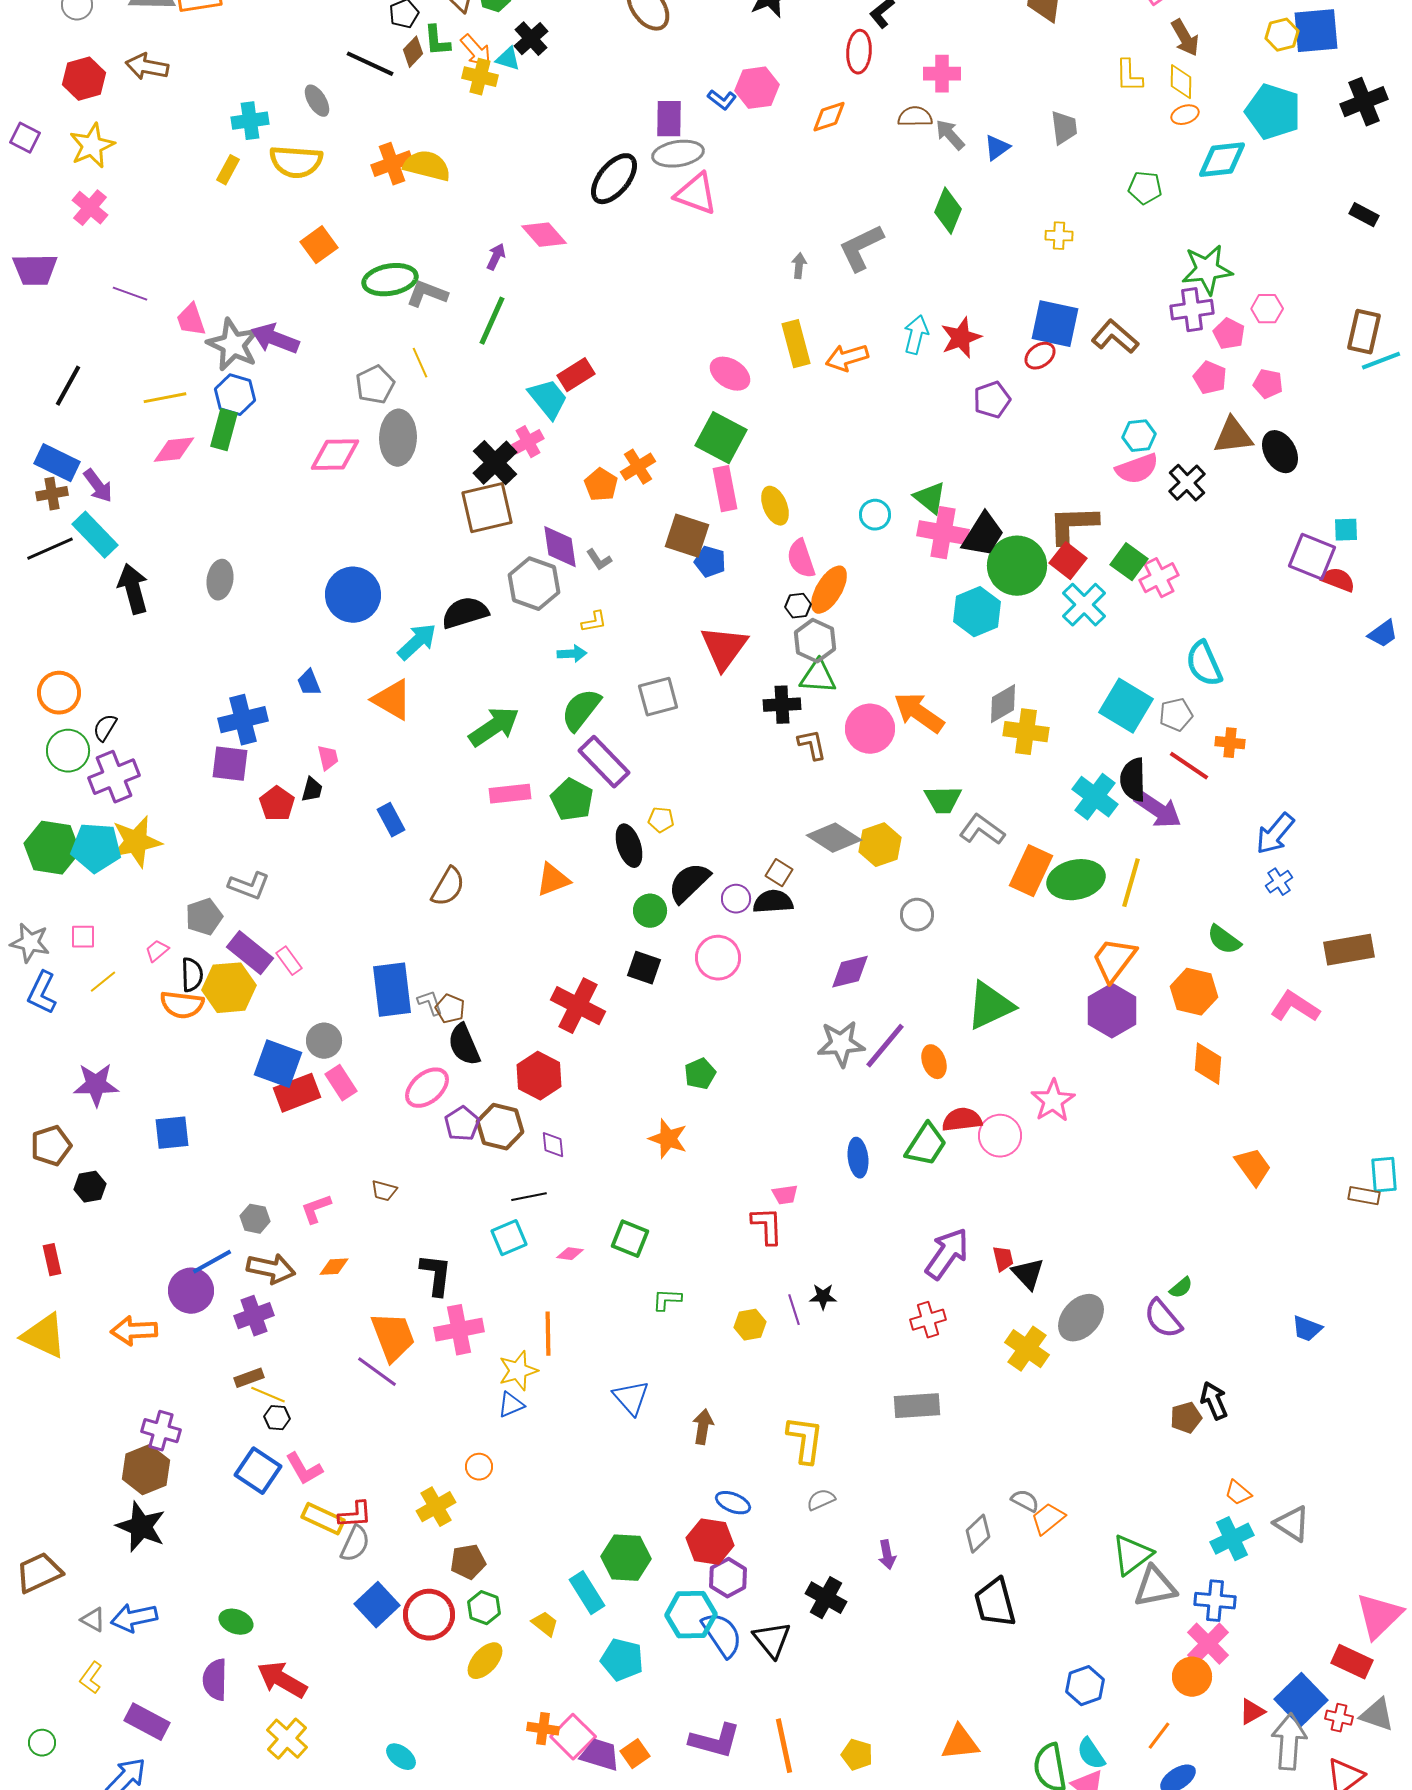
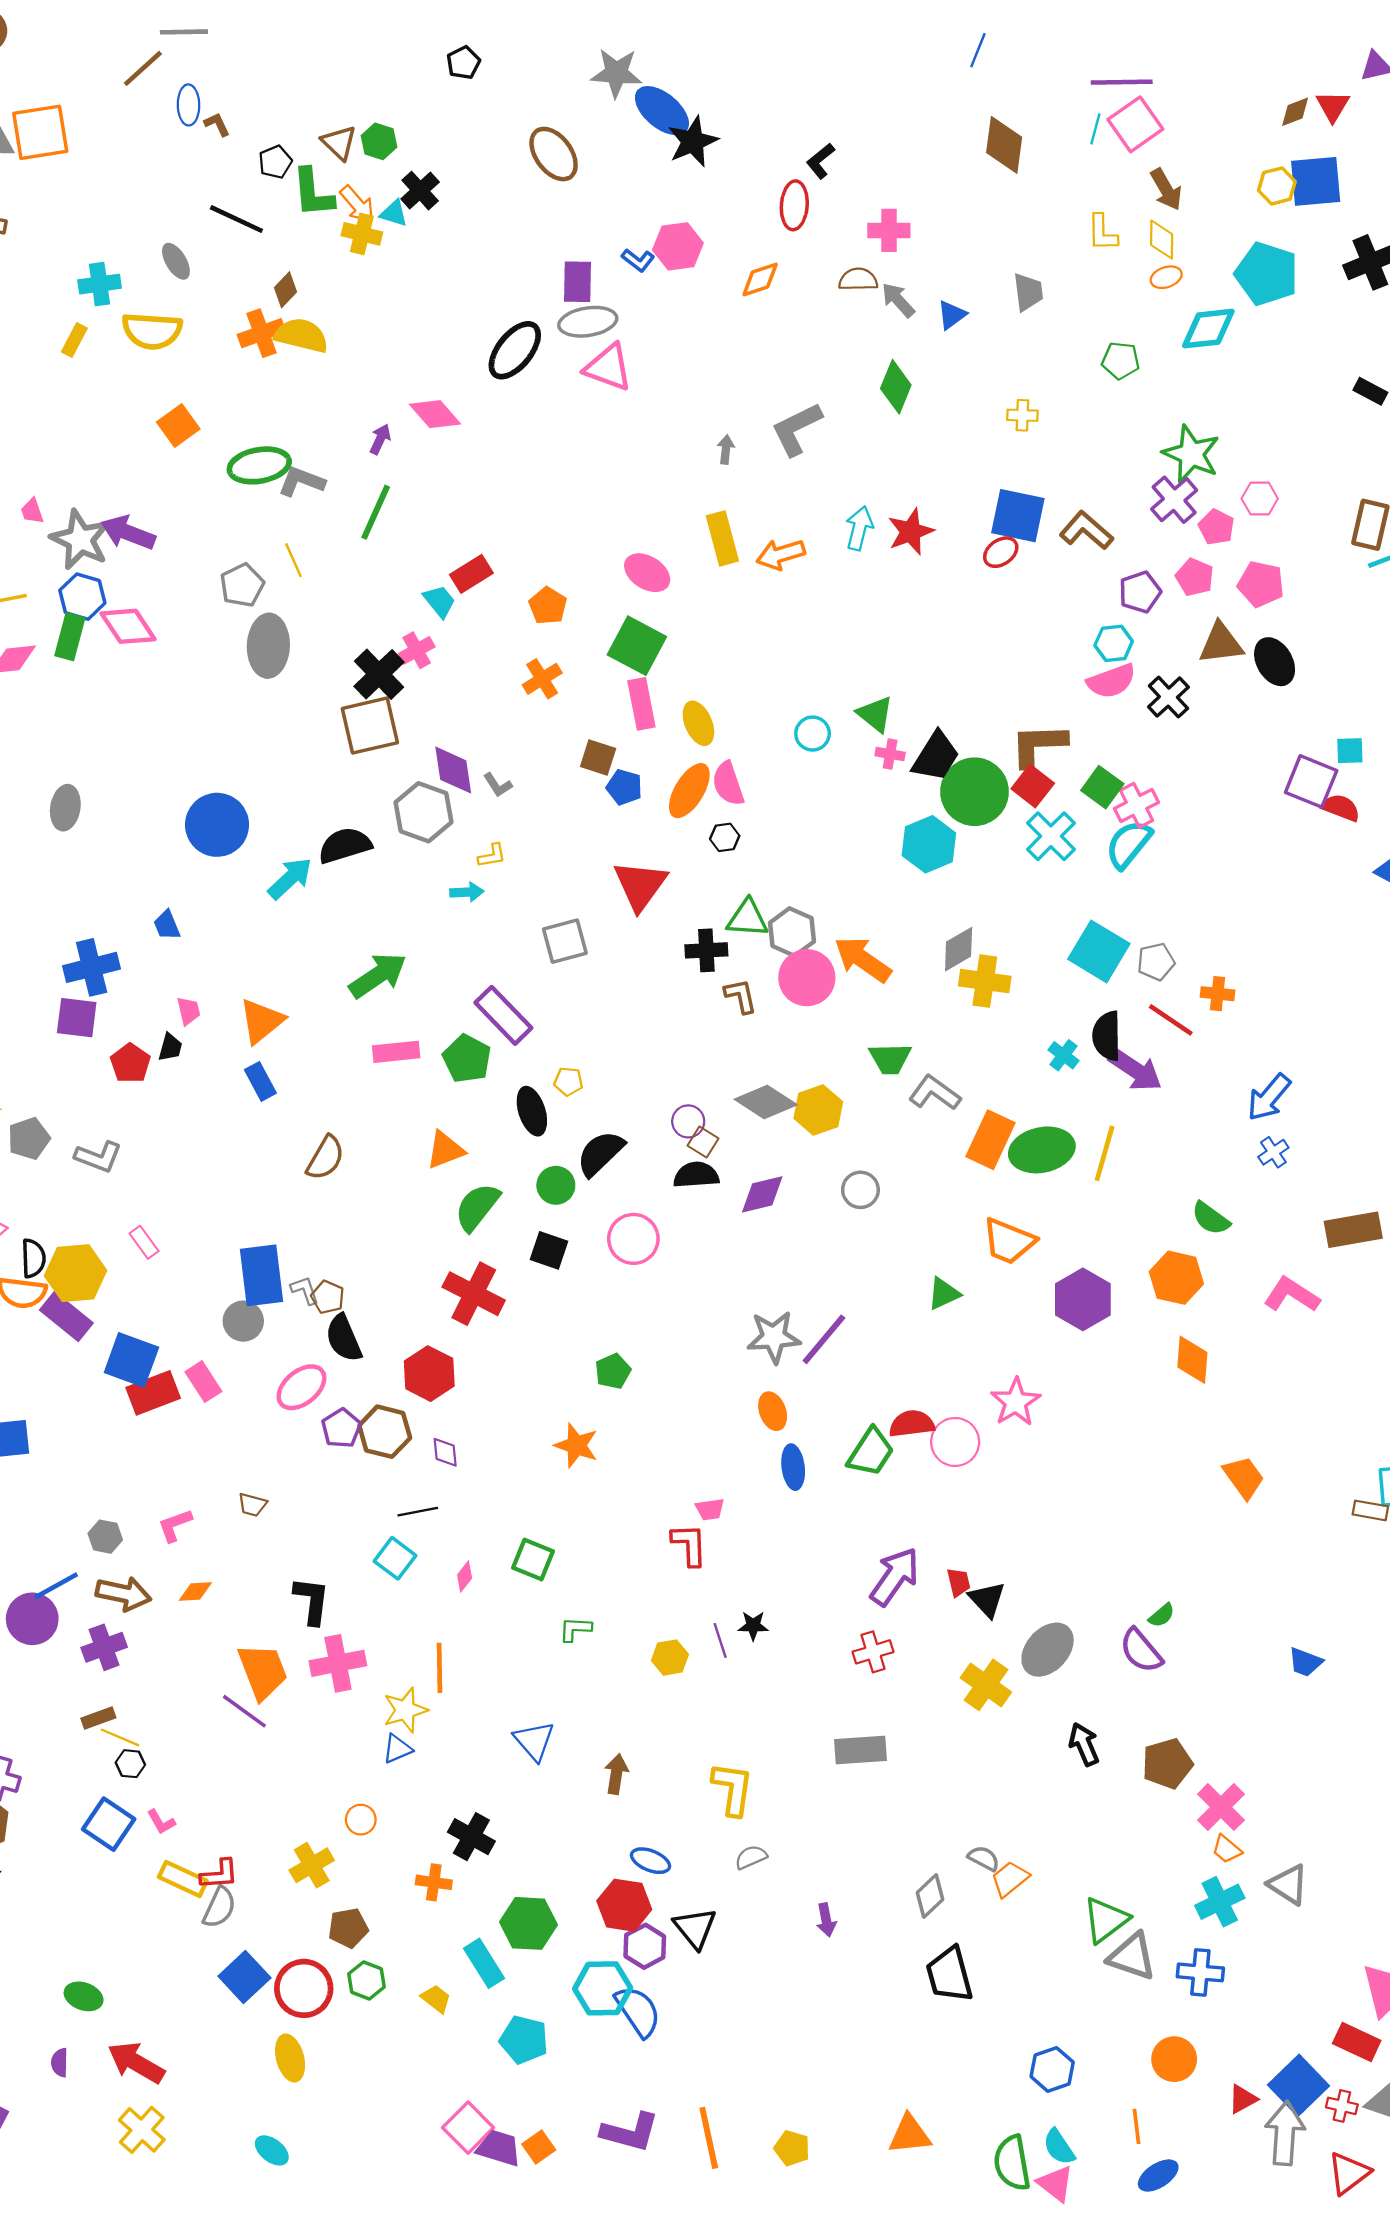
green L-shape: (437, 41) -> (313, 193), size x1.4
brown diamond: (413, 52) -> (285, 290), moved
green star: (1207, 270) -> (1191, 454), turned 30
purple cross: (1192, 310) -> (1174, 500), turned -33
pink trapezoid: (191, 320) -> (32, 511), size x0.7
pink pentagon: (1268, 384) -> (1261, 584), size x1.4
cyan trapezoid: (548, 399) -> (439, 601), size x0.7
purple pentagon: (992, 400) -> (1140, 592), moved
pink diamond: (335, 455) -> (128, 626), moved, turned 57
orange pentagon: (601, 485) -> (548, 606), moved
pink cross: (943, 533) -> (890, 754), size x0.5
brown square: (687, 536) -> (598, 757), size x0.7
orange ellipse: (829, 590) -> (689, 791), moved
gray hexagon: (815, 641) -> (792, 932), moved
cyan semicircle: (1204, 664) -> (1129, 844), moved, turned 63
orange triangle: (392, 700) -> (262, 1021), moved, turned 51
green semicircle: (581, 710) -> (477, 1207), moved
cyan cross: (1095, 797) -> (1064, 1055), size x0.6
purple circle: (736, 899) -> (688, 1121), moved
gray pentagon: (204, 917) -> (29, 1139), moved
purple rectangle: (250, 953) -> (66, 1316), moved
orange trapezoid: (1114, 960) -> (1009, 1241), moved, turned -105
purple diamond: (850, 972) -> (762, 1194), moved
green triangle: (990, 1006) -> (944, 1294), size x0.6
gray circle: (324, 1041) -> (243, 1321), moved
orange ellipse: (934, 1062) -> (773, 1411), moved
cyan square: (509, 1238) -> (395, 1558), turned -30
pink diamond: (570, 1254) -> (465, 1577), turned -60
black arrow: (1214, 1401) -> (1084, 1744), moved
brown pentagon: (1186, 1418) -> (1167, 1764), size x1.4
pink L-shape: (304, 1469) -> (161, 1822), size x0.7
gray triangle: (1155, 1587) -> (1132, 1956), turned 30
black cross: (826, 1598) -> (471, 1837), moved
black triangle: (772, 1640) -> (695, 1928), moved
pink cross: (1208, 1644) -> (1221, 1807), moved
yellow ellipse: (485, 1661) -> (290, 2058), moved, turned -57
purple semicircle: (215, 1680) -> (60, 2063), size x0.6
orange cross: (543, 1729) -> (434, 1882), moved
orange line: (1159, 1736) -> (1137, 2126), turned -44

